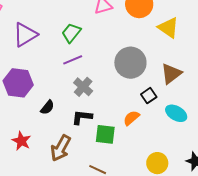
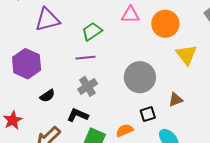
brown triangle: (171, 74) -> (176, 100), size x0.7

